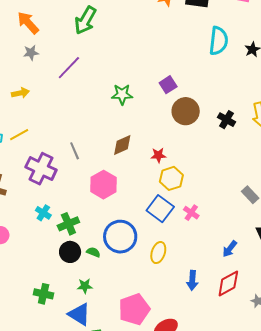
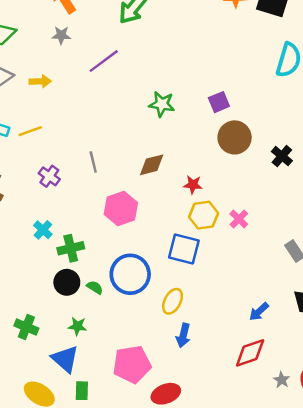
purple cross: (41, 169) -> (49, 176), size x0.6
blue square: (160, 209) -> (184, 249), turned -32
pink cross: (191, 213) -> (239, 219), moved
blue arrow: (192, 280) -> (183, 335), moved

